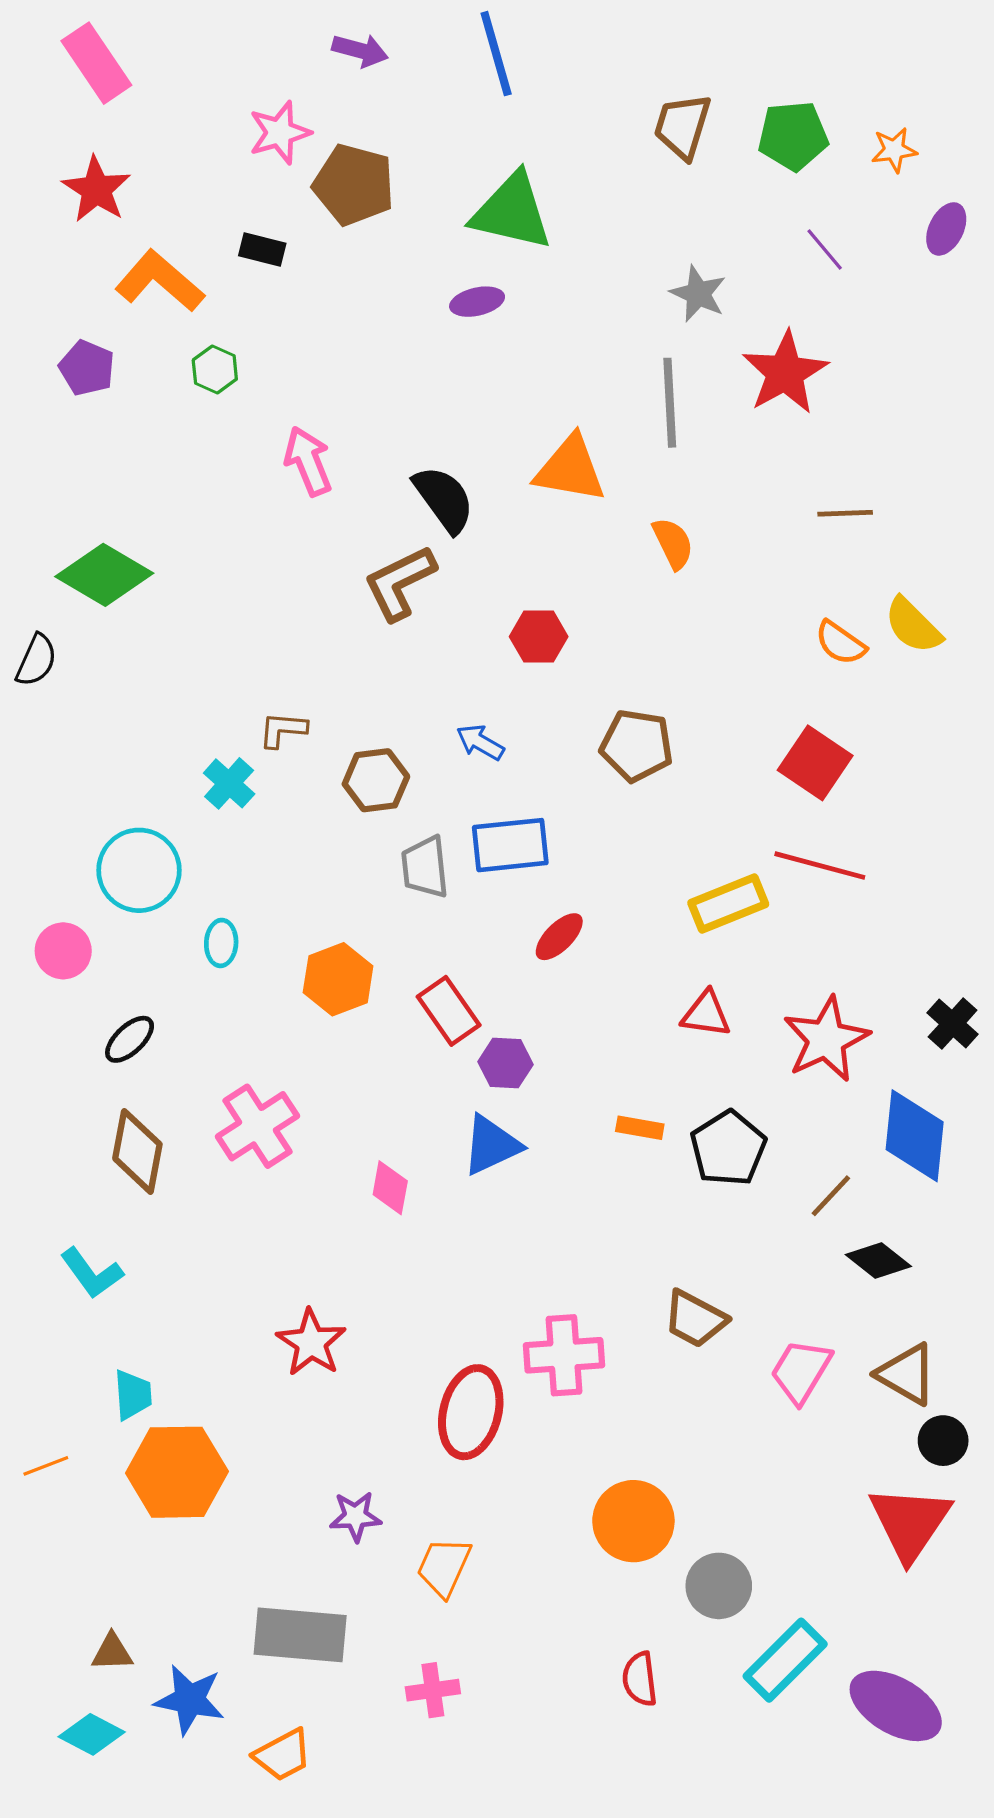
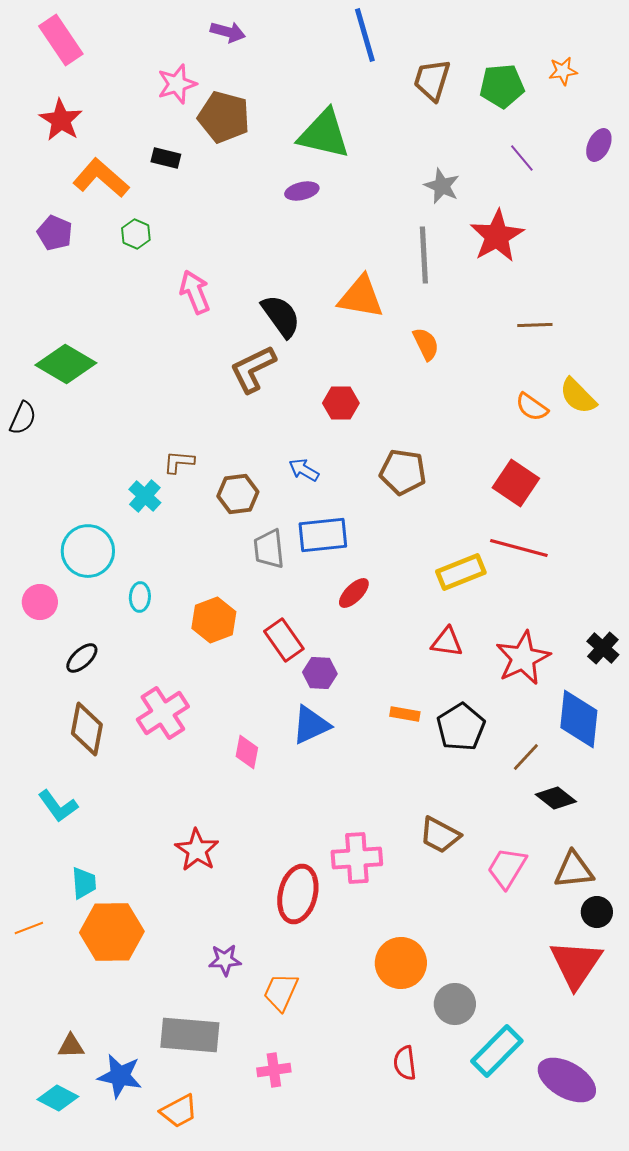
blue line: (496, 54) -> (365, 35), moved
orange star: (894, 150) -> (563, 71), moved
brown triangle: (907, 1374) -> (574, 870), turned -36

